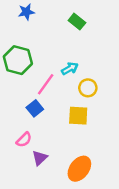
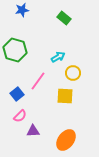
pink line: (46, 84) -> (38, 81), moved
blue square: (35, 108) -> (17, 94), moved
purple triangle: (40, 158) -> (33, 131), turned 40

